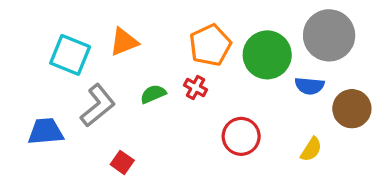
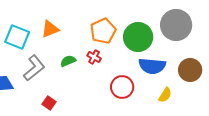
blue semicircle: (310, 86) -> (152, 66), moved, size x1.5

